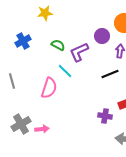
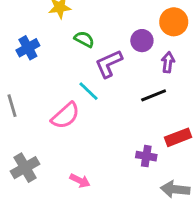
green semicircle: (58, 45) -> (84, 39), moved
pink semicircle: (49, 88) -> (65, 116), turned 30
pink arrow: (42, 129) -> (80, 181), moved, turned 32

